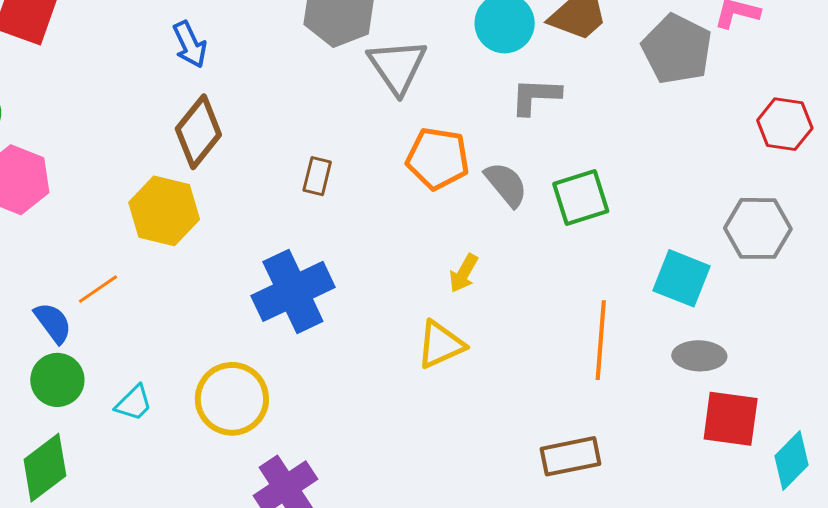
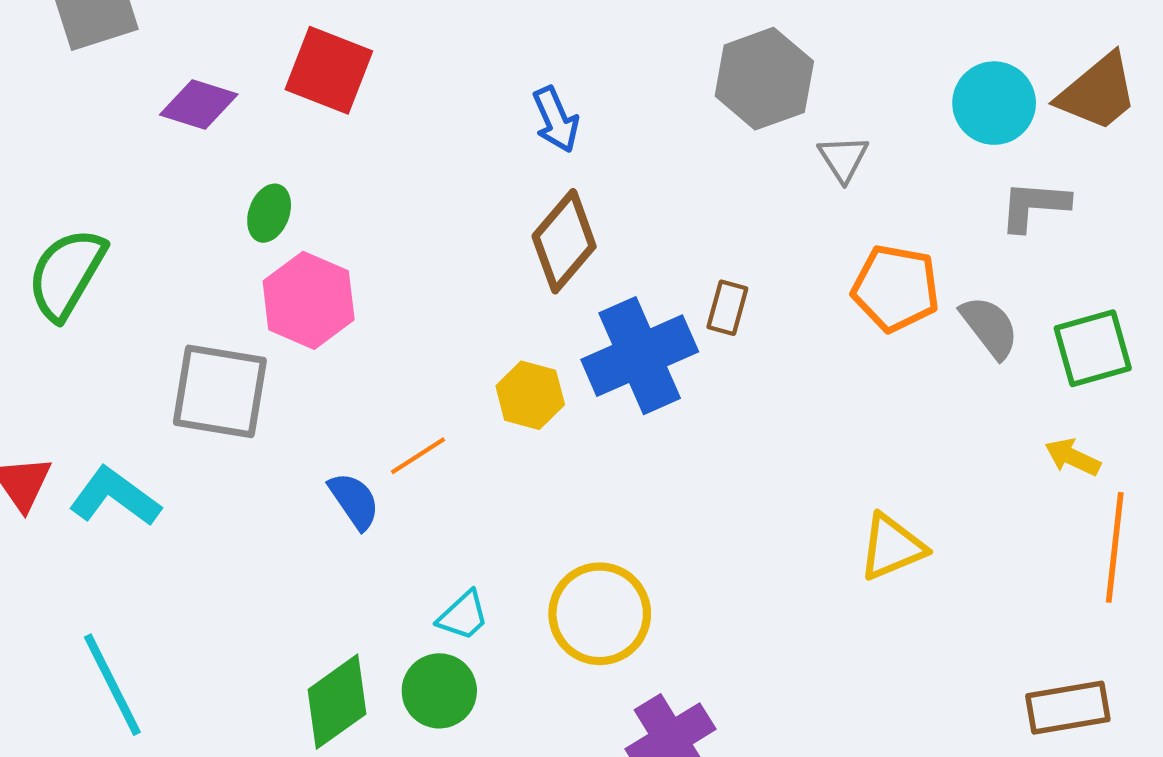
gray triangle: (397, 66) -> (843, 158), size x0.6
yellow hexagon: (164, 211) -> (530, 395), moved, size x0.7
yellow arrow: (464, 273) -> (1073, 457), moved, turned 84
blue cross: (293, 291) -> (640, 356), moved
green circle: (57, 380) -> (439, 691), moved

